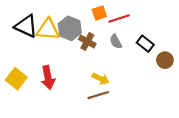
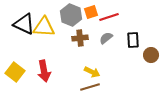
gray hexagon: (70, 28) -> (71, 15), moved
brown cross: (87, 42) -> (80, 38), turned -35
gray semicircle: (116, 42) -> (106, 38), turned 80
black rectangle: (145, 44) -> (133, 40), turned 49

